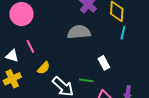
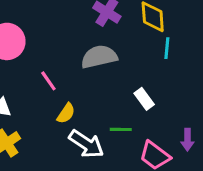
pink line: (30, 46) -> (48, 81), moved
yellow semicircle: (44, 68) -> (66, 113), moved

